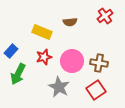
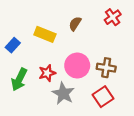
brown semicircle: (70, 22) -> (75, 24), turned 128
blue rectangle: (11, 51) -> (13, 45), moved
red star: (44, 57) -> (47, 73), moved

